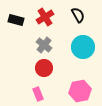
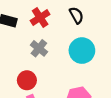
red circle: (44, 68) -> (27, 80), moved

